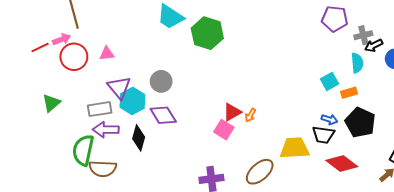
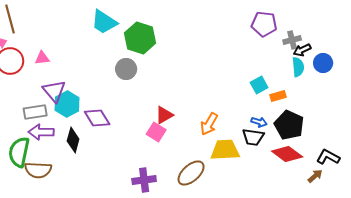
cyan semicircle: (357, 63) -> (298, 67), moved
gray circle: (161, 81) -> (126, 69), moved
orange arrow: (250, 115) -> (209, 124), moved, size x1.6
red diamond: (342, 164) -> (287, 154), moved

